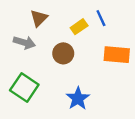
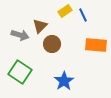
brown triangle: (39, 18) -> (40, 26), moved
yellow rectangle: (79, 27) -> (65, 11), moved

